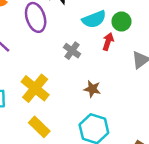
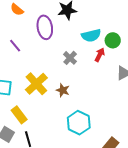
brown star: (92, 89) -> (63, 90), moved
yellow rectangle: (39, 127) -> (19, 115), moved

